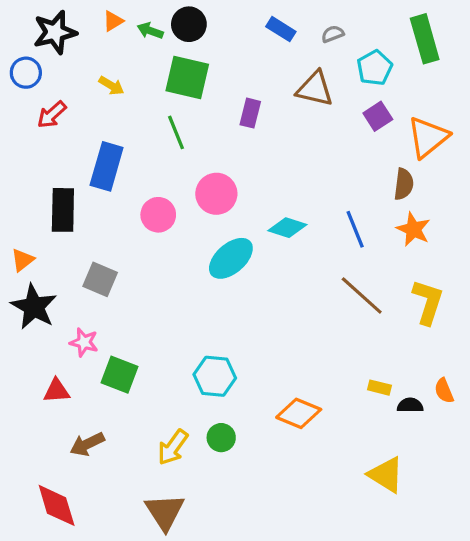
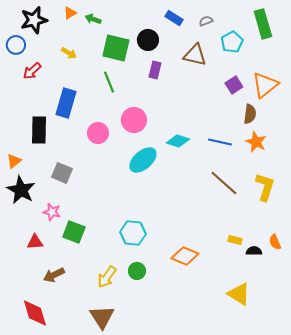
black circle: (189, 24) -> (148, 40), moved
purple square: (378, 116) -> (234, 85), moved
blue line: (355, 229) -> (220, 142), turned -55

